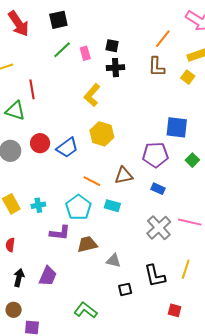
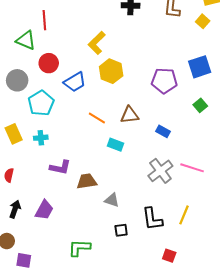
yellow L-shape: (92, 95) -> (97, 43), moved
blue square: (177, 127) -> (200, 67), moved, turned -30
red circle: (40, 143) -> (49, 63), moved
purple pentagon: (155, 155) -> (164, 81), moved
cyan pentagon: (78, 207) -> (41, 103), moved
green L-shape: (86, 310) -> (79, 248), turned -40

